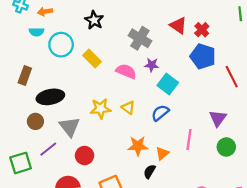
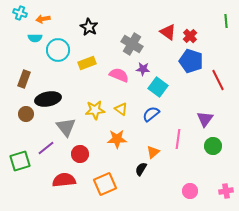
yellow rectangle: (92, 58) -> (87, 63), turned -66
brown circle: (35, 121) -> (26, 114), moved
orange star: (138, 146) -> (117, 139), moved

